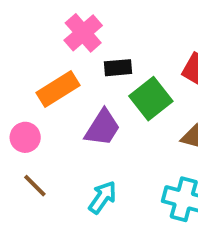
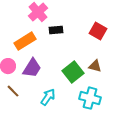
green square: (151, 99) -> (73, 72), moved
purple trapezoid: (103, 128) -> (32, 68), moved

